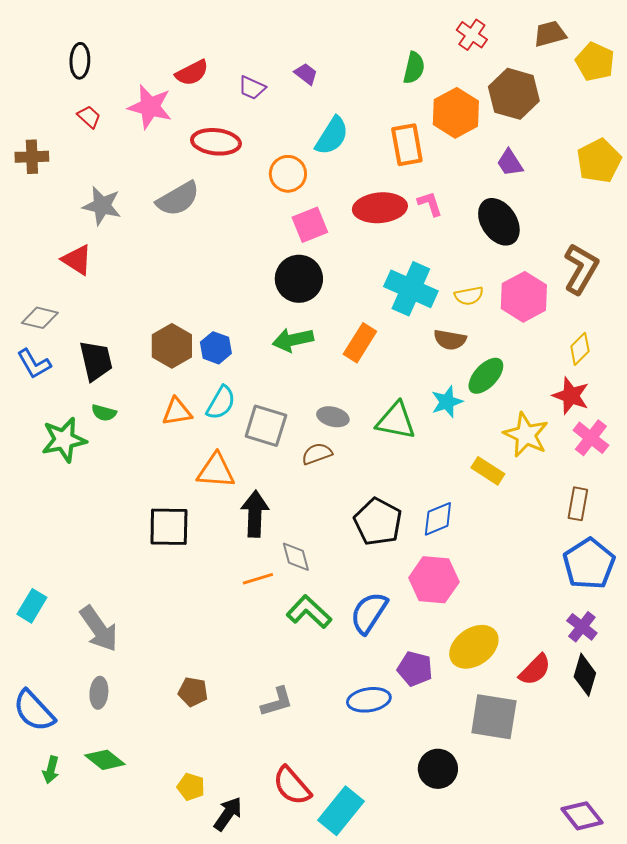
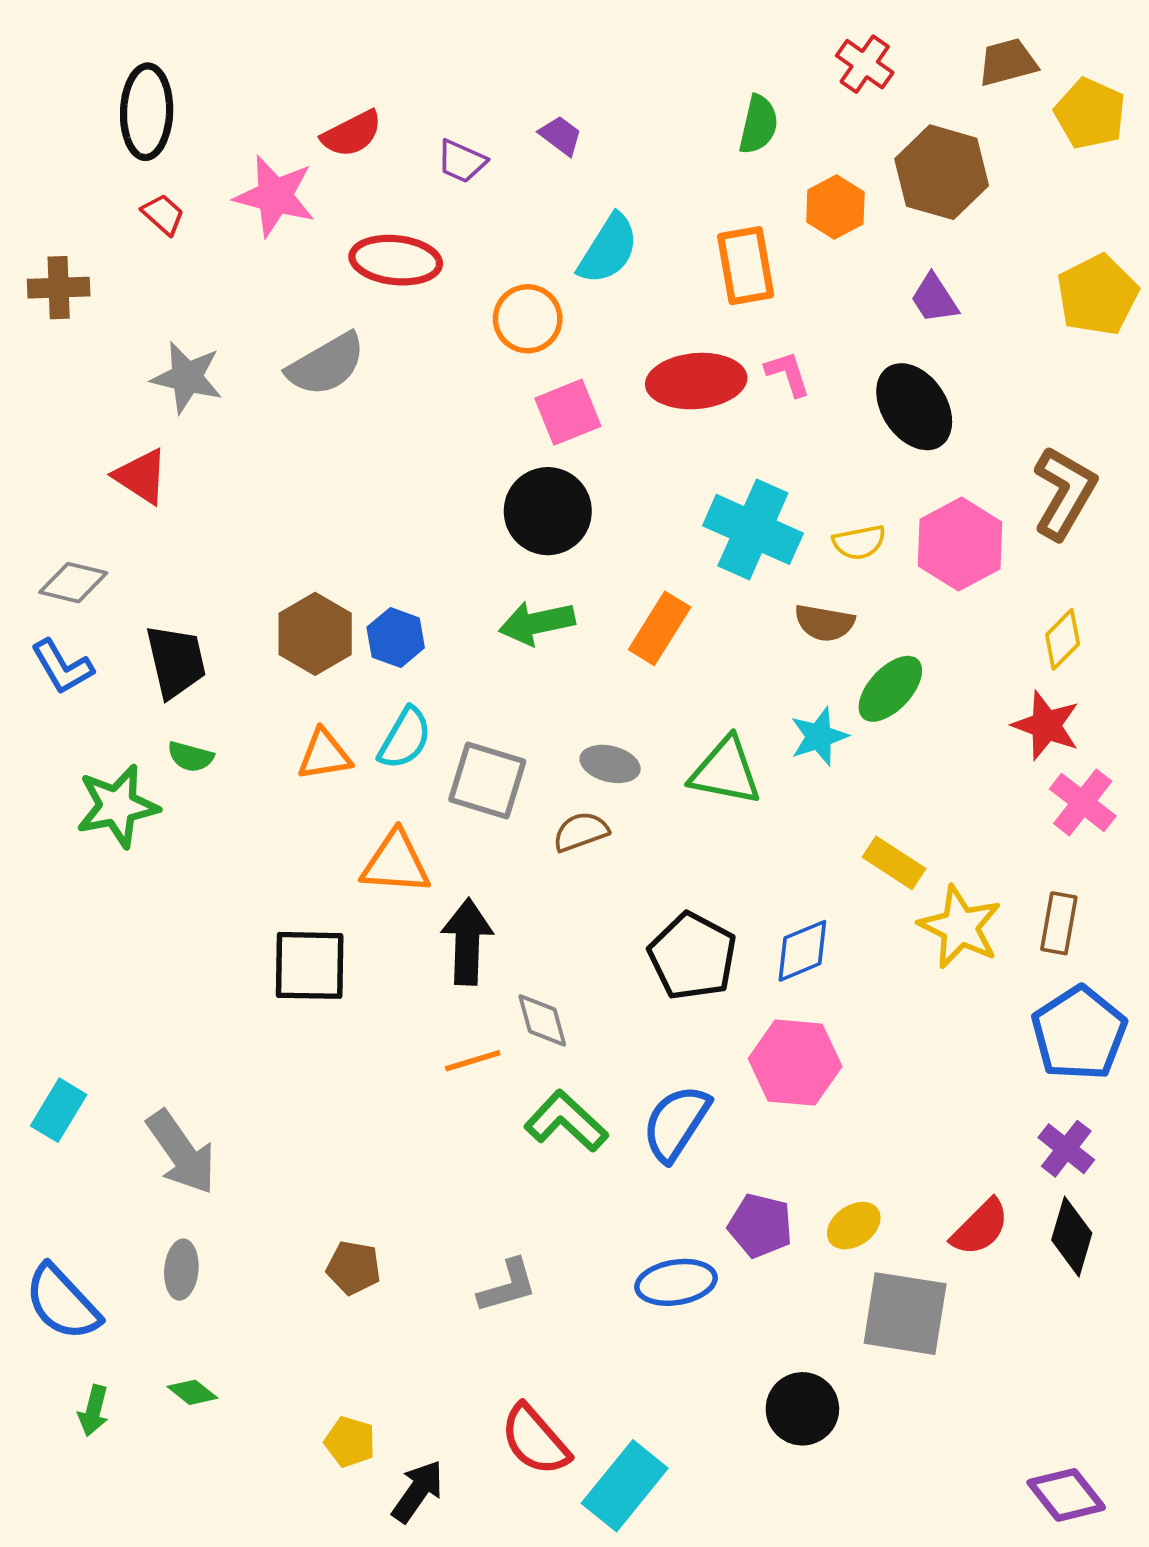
black ellipse: (80, 61) -> (147, 112), size x1.4
orange hexagon: (456, 113) -> (835, 207), size x0.7
yellow star: (526, 435) -> (960, 927), moved
yellow ellipse: (474, 647) -> (854, 1226), moved, size x0.6
green diamond: (105, 760) -> (192, 1392), size x0.7

